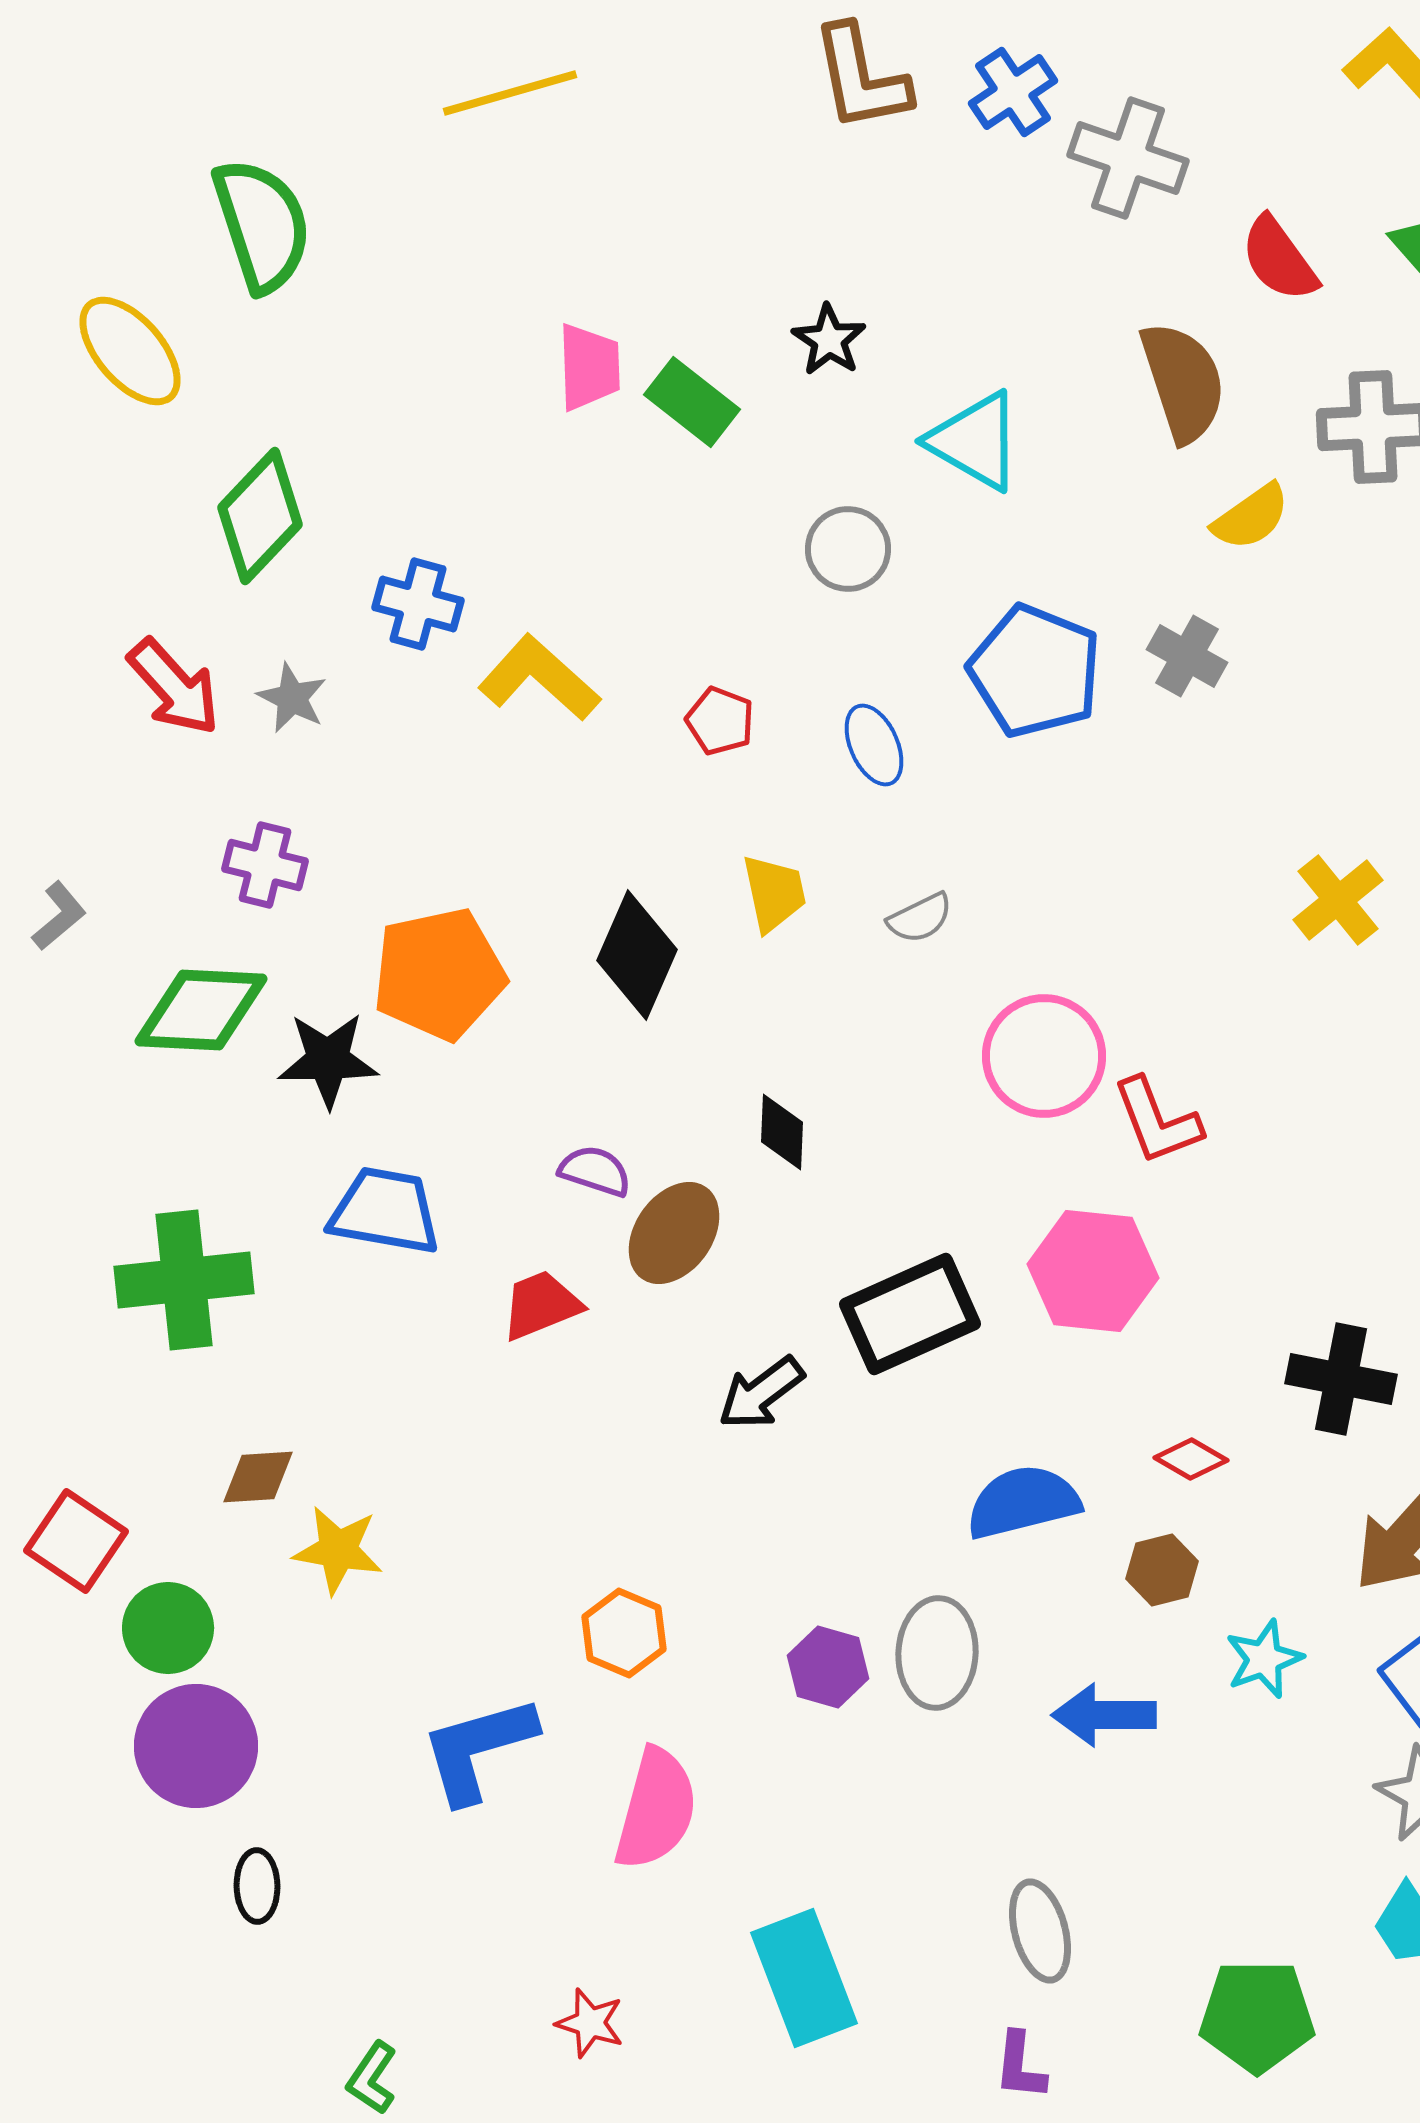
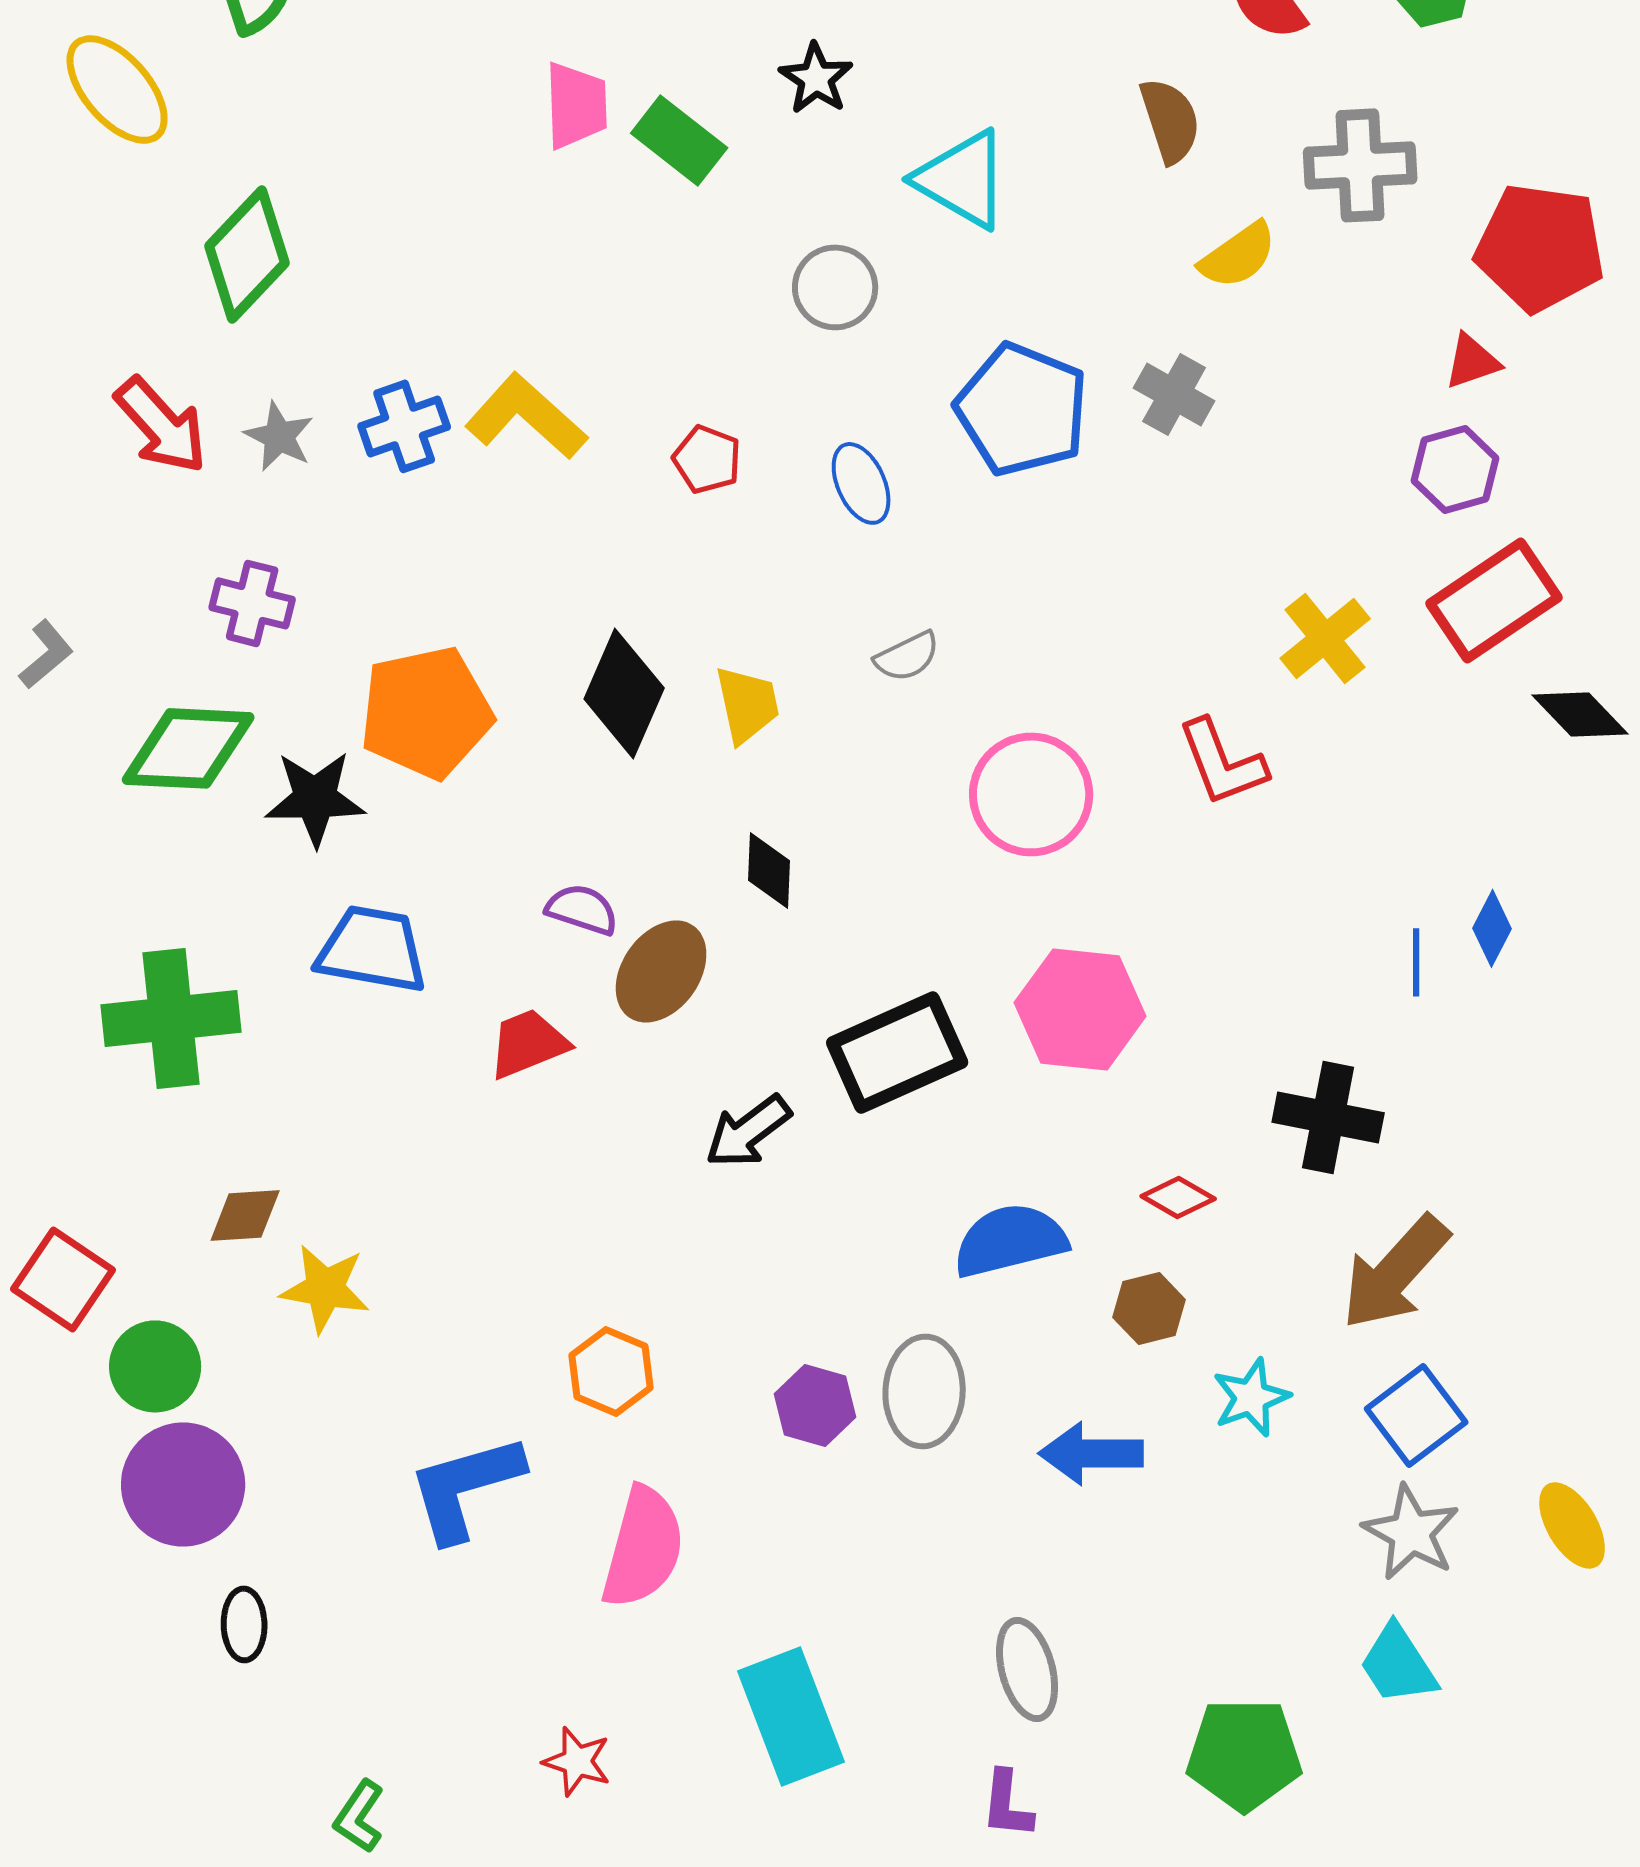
brown semicircle: (1183, 382) -> (1170, 120), size x0.7
blue cross: (418, 604) -> (404, 426), moved, turned -34
yellow trapezoid: (774, 893) -> (747, 704), moved
red L-shape: (1157, 1121) -> (1222, 762), moved

